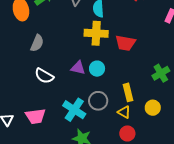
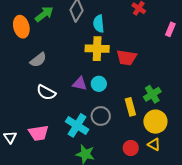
gray semicircle: (37, 43) -> (38, 60), turned 30
green cross: (161, 73) -> (152, 94), moved
yellow circle: (153, 108) -> (155, 122), size x1.5
yellow triangle: (124, 112) -> (154, 144), moved

